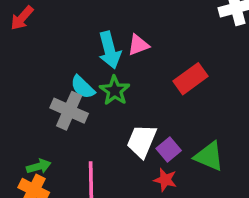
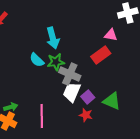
pink triangle: (138, 45) -> (111, 35), moved, turned 32
green star: (115, 91) -> (56, 62), turned 30
gray cross: (69, 111) -> (70, 74), moved

